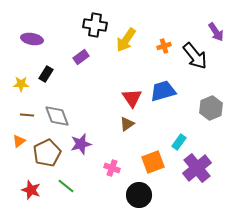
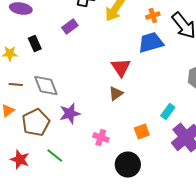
black rectangle: (46, 74) -> (35, 44), turned -56
blue trapezoid: (163, 91) -> (151, 42), moved
orange square: (153, 162) -> (142, 132), size x0.7

